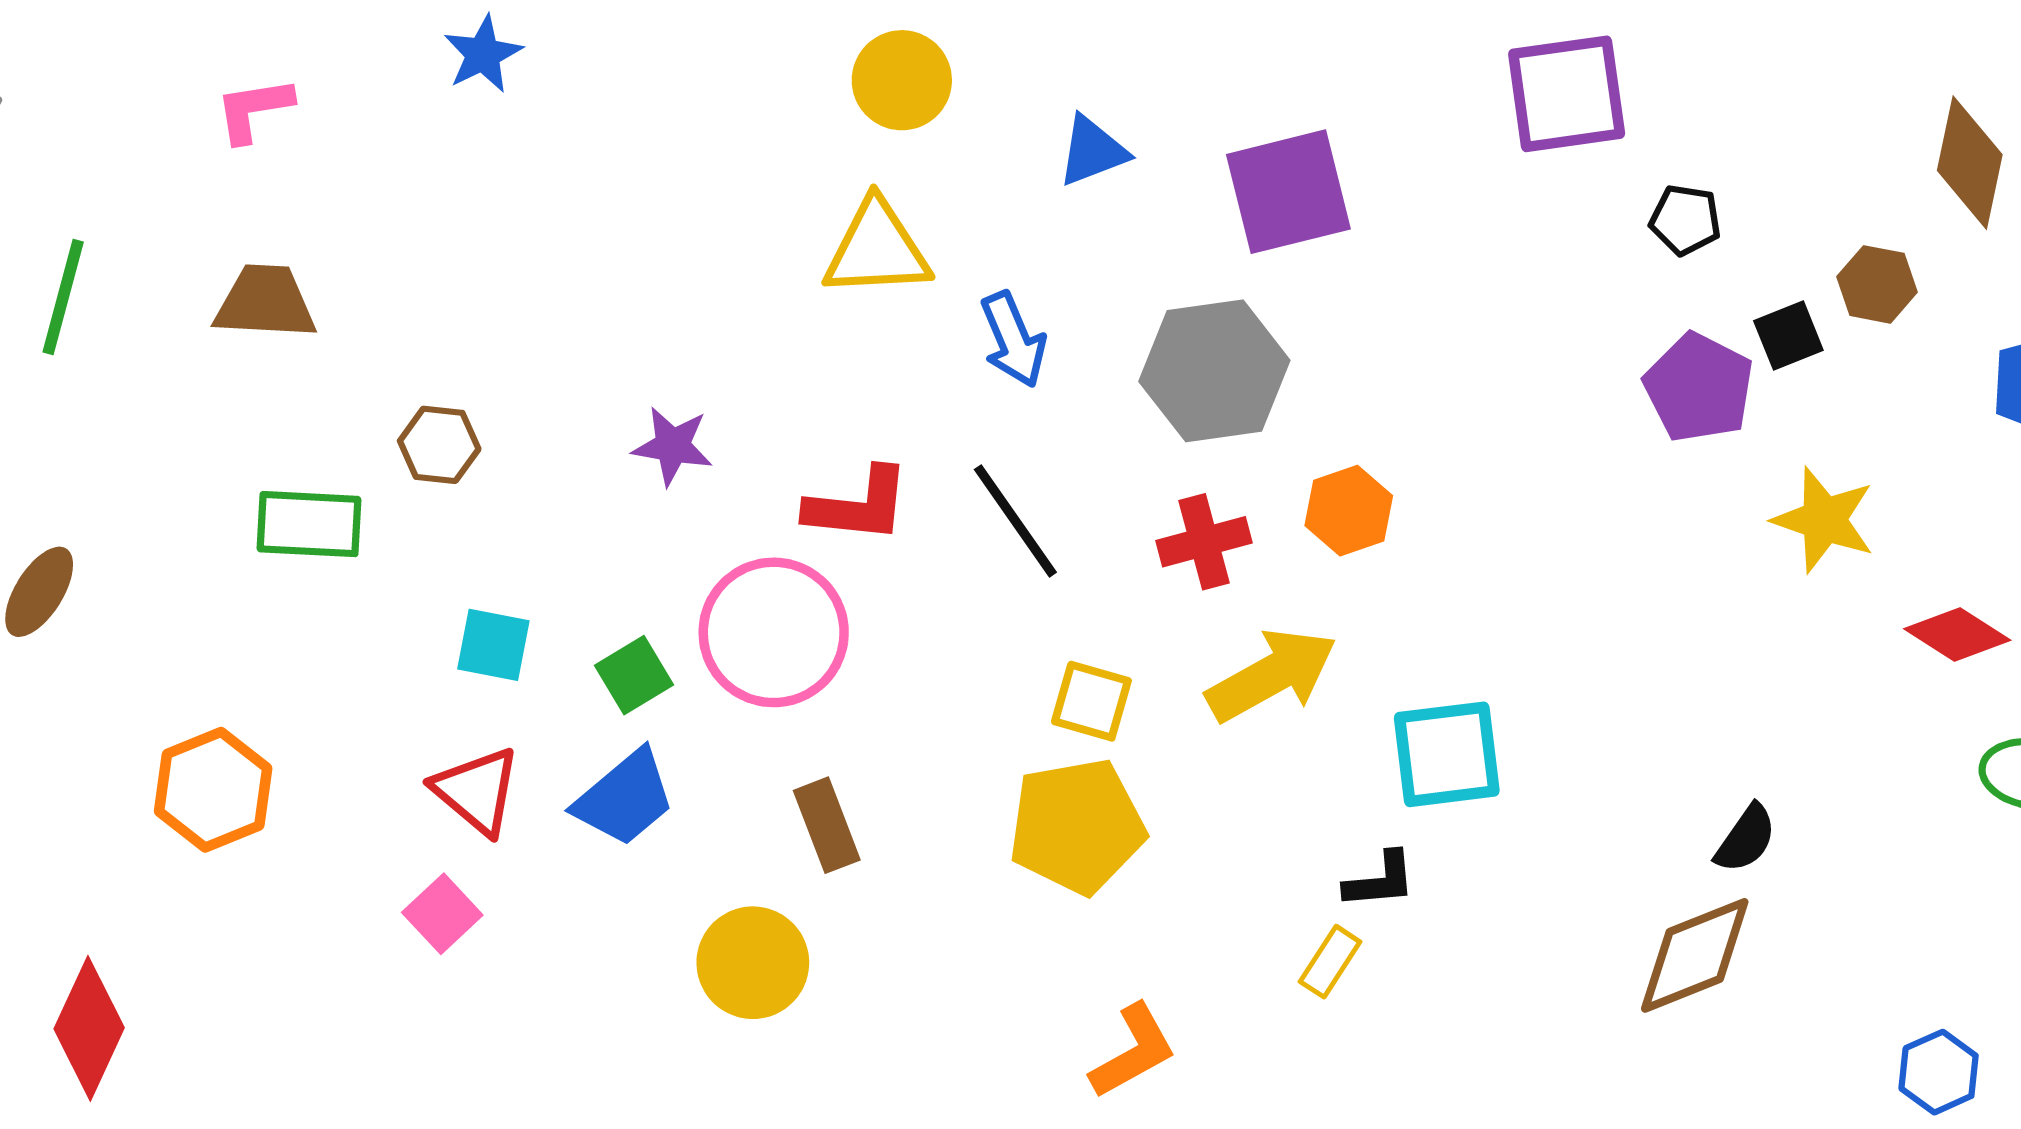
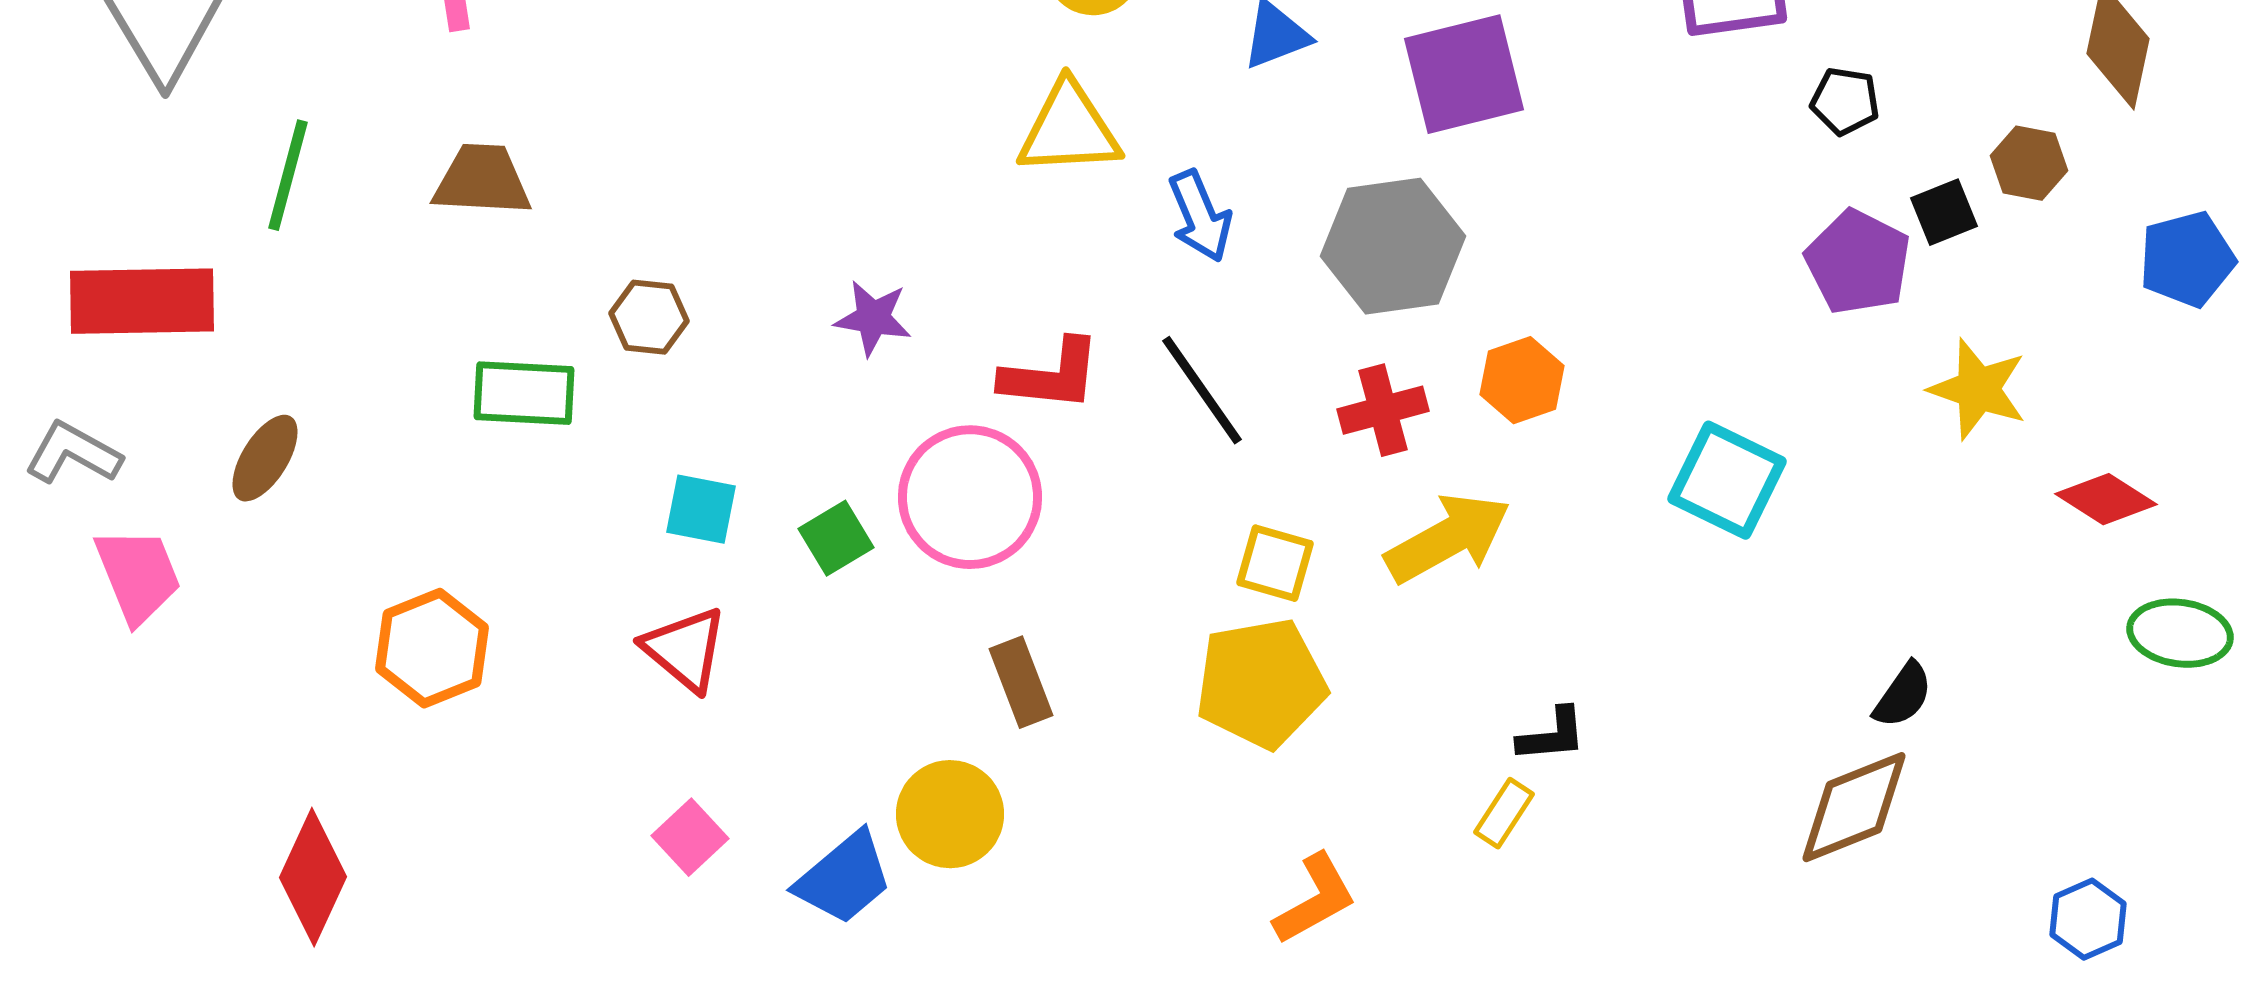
cyan square: (1447, 754) -> (1727, 480), moved, turned 33
blue trapezoid: (625, 798) -> (844, 878), moved
pink square: (442, 914) -> (690, 837), moved

